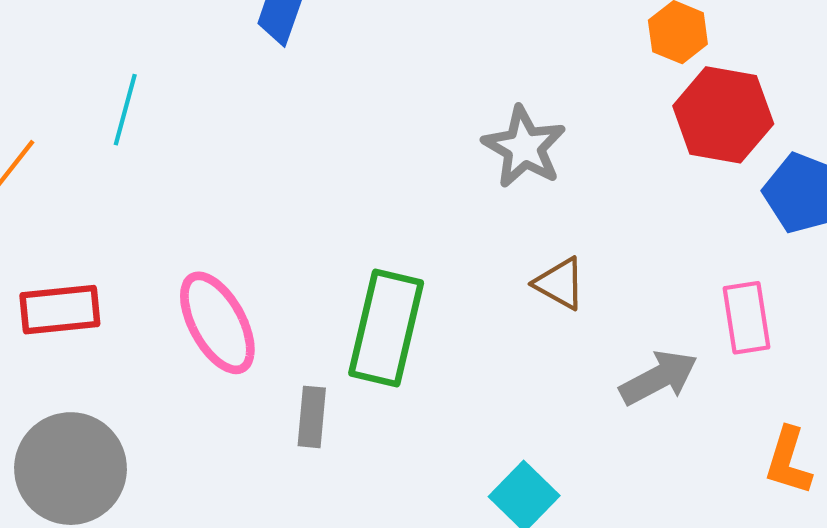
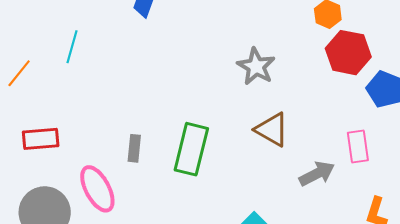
brown triangle: (560, 283) -> (272, 130), size x1.4
pink ellipse: (217, 323) -> (97, 189), moved
gray rectangle: (312, 417) -> (134, 148), moved

